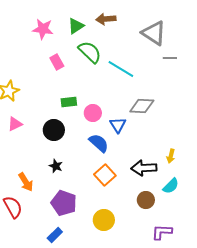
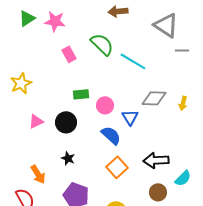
green triangle: (76, 26) -> (27, 18), moved
pink triangle: (15, 124) -> (36, 121), moved
yellow arrow: (171, 156) -> (183, 103), moved

